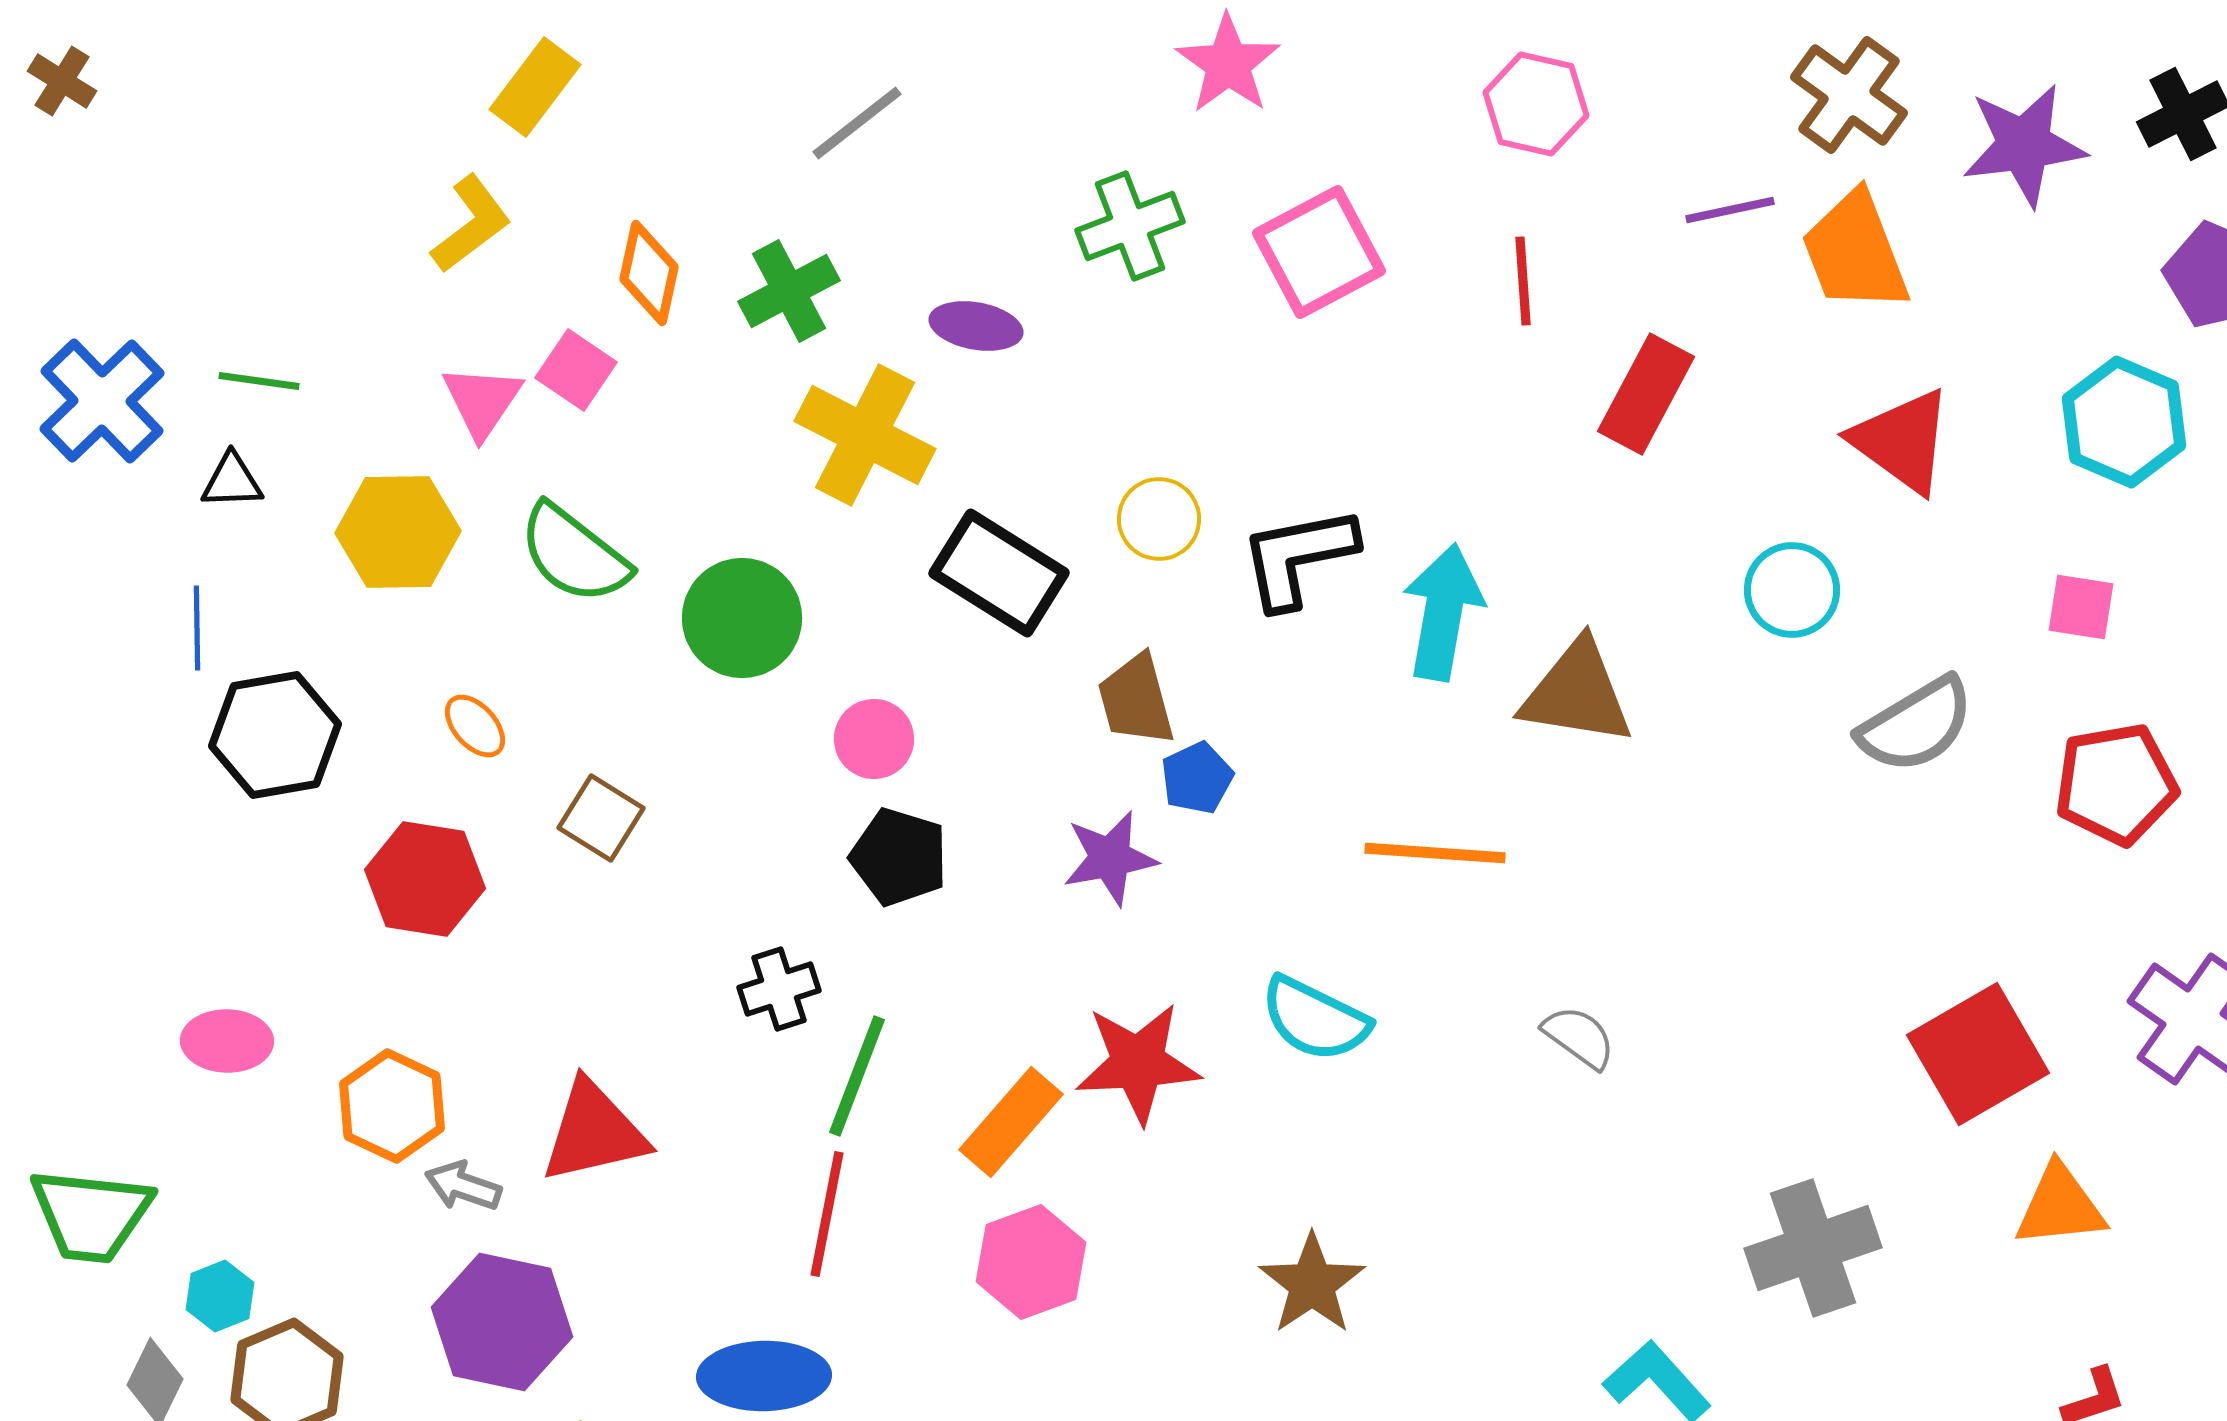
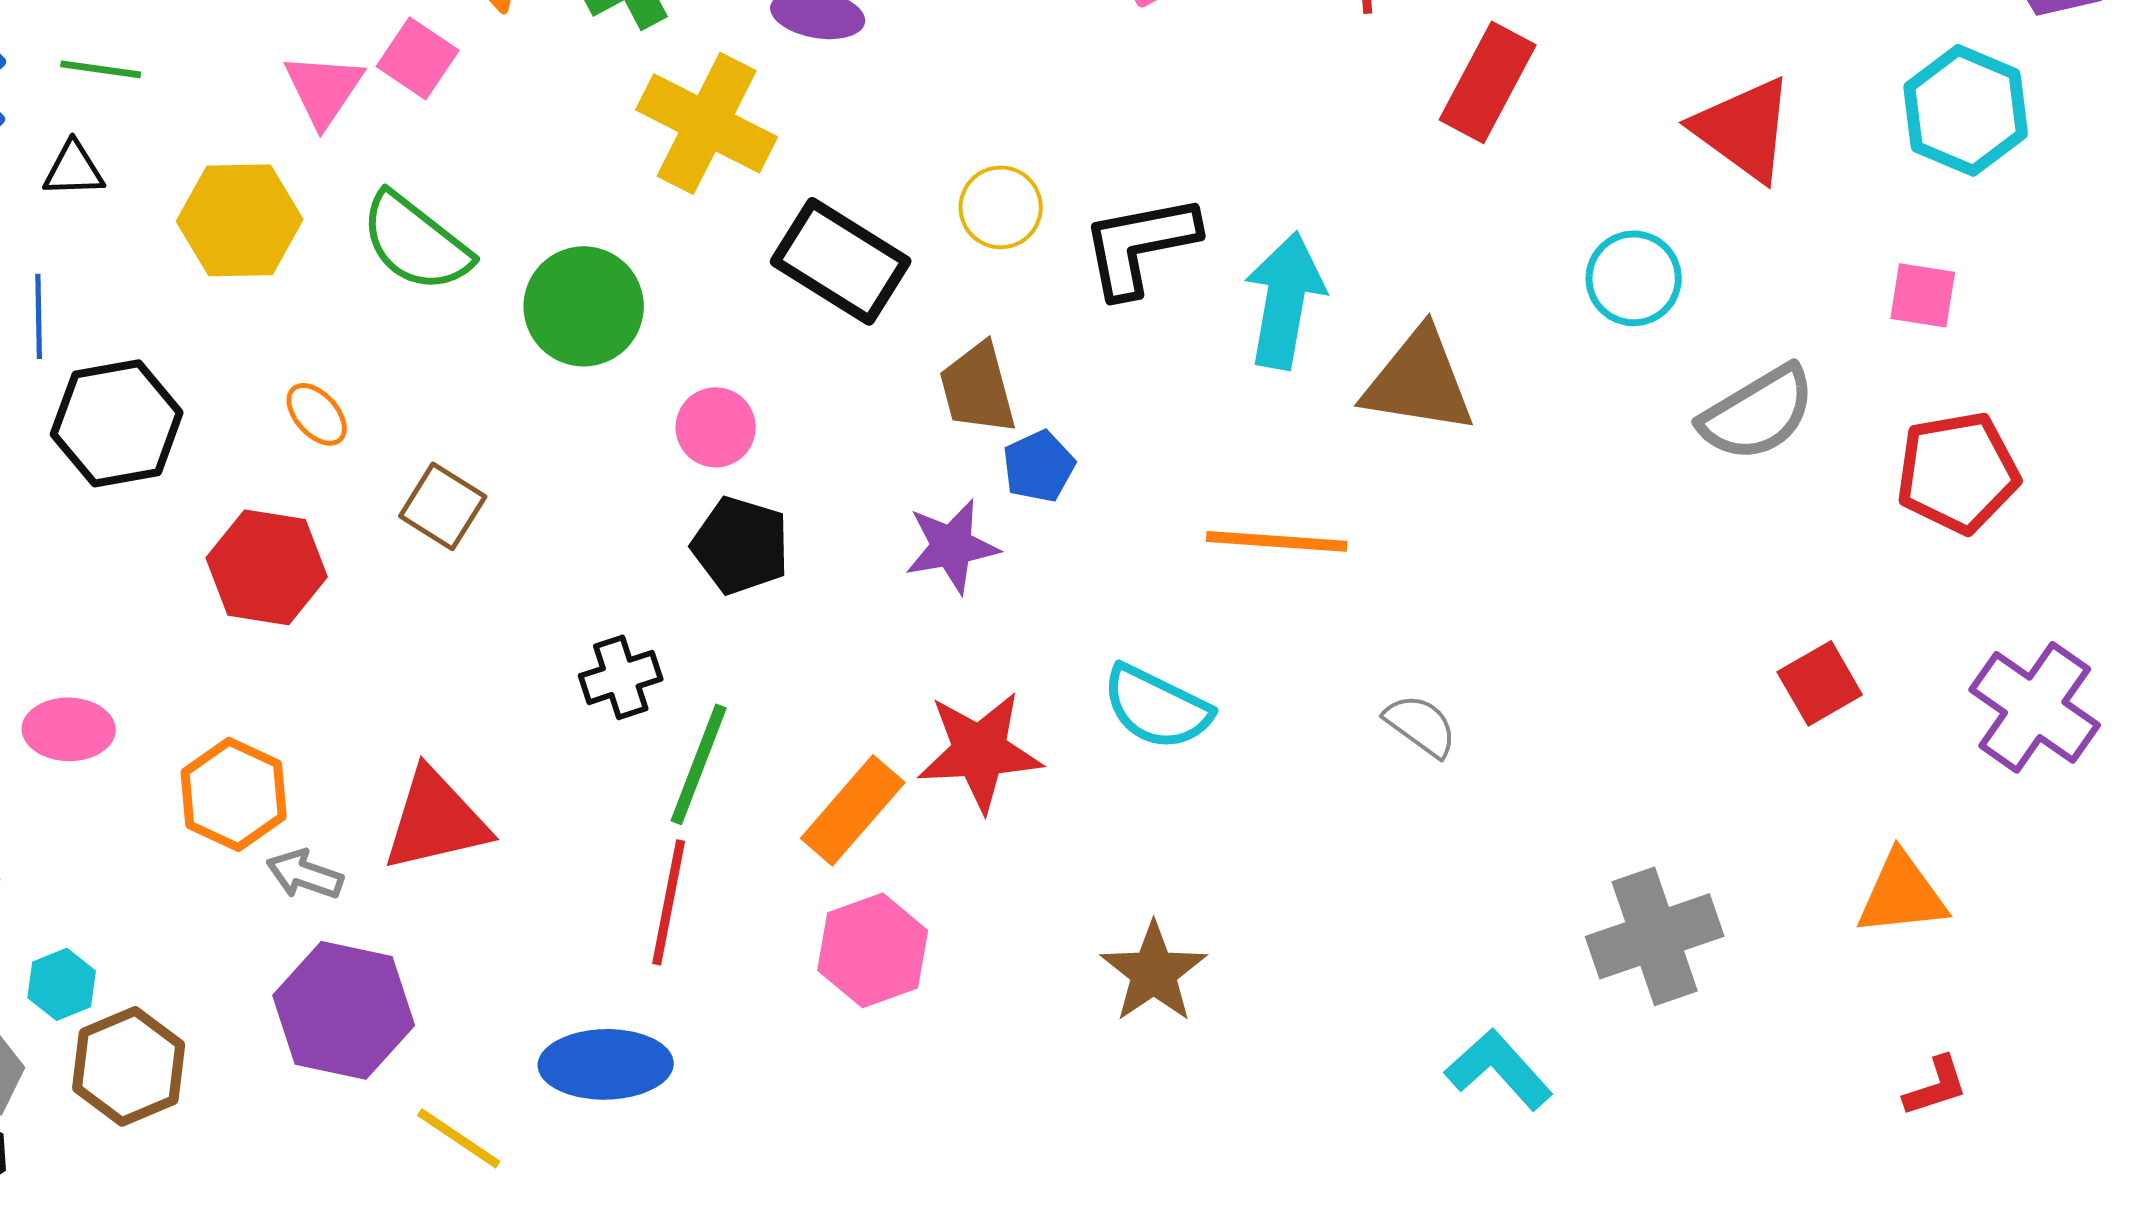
red square: (1978, 1054) -> (1820, 683), moved, size x0.6

